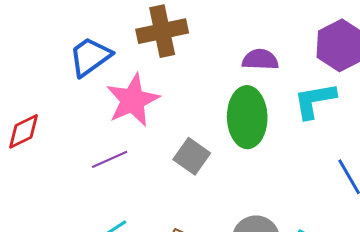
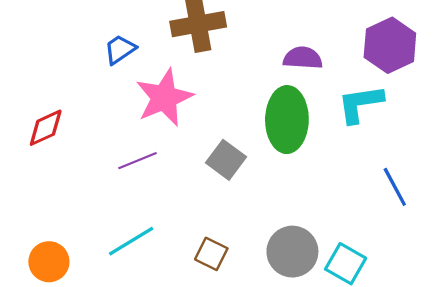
blue trapezoid: (90, 57) -> (120, 49), size x0.7

